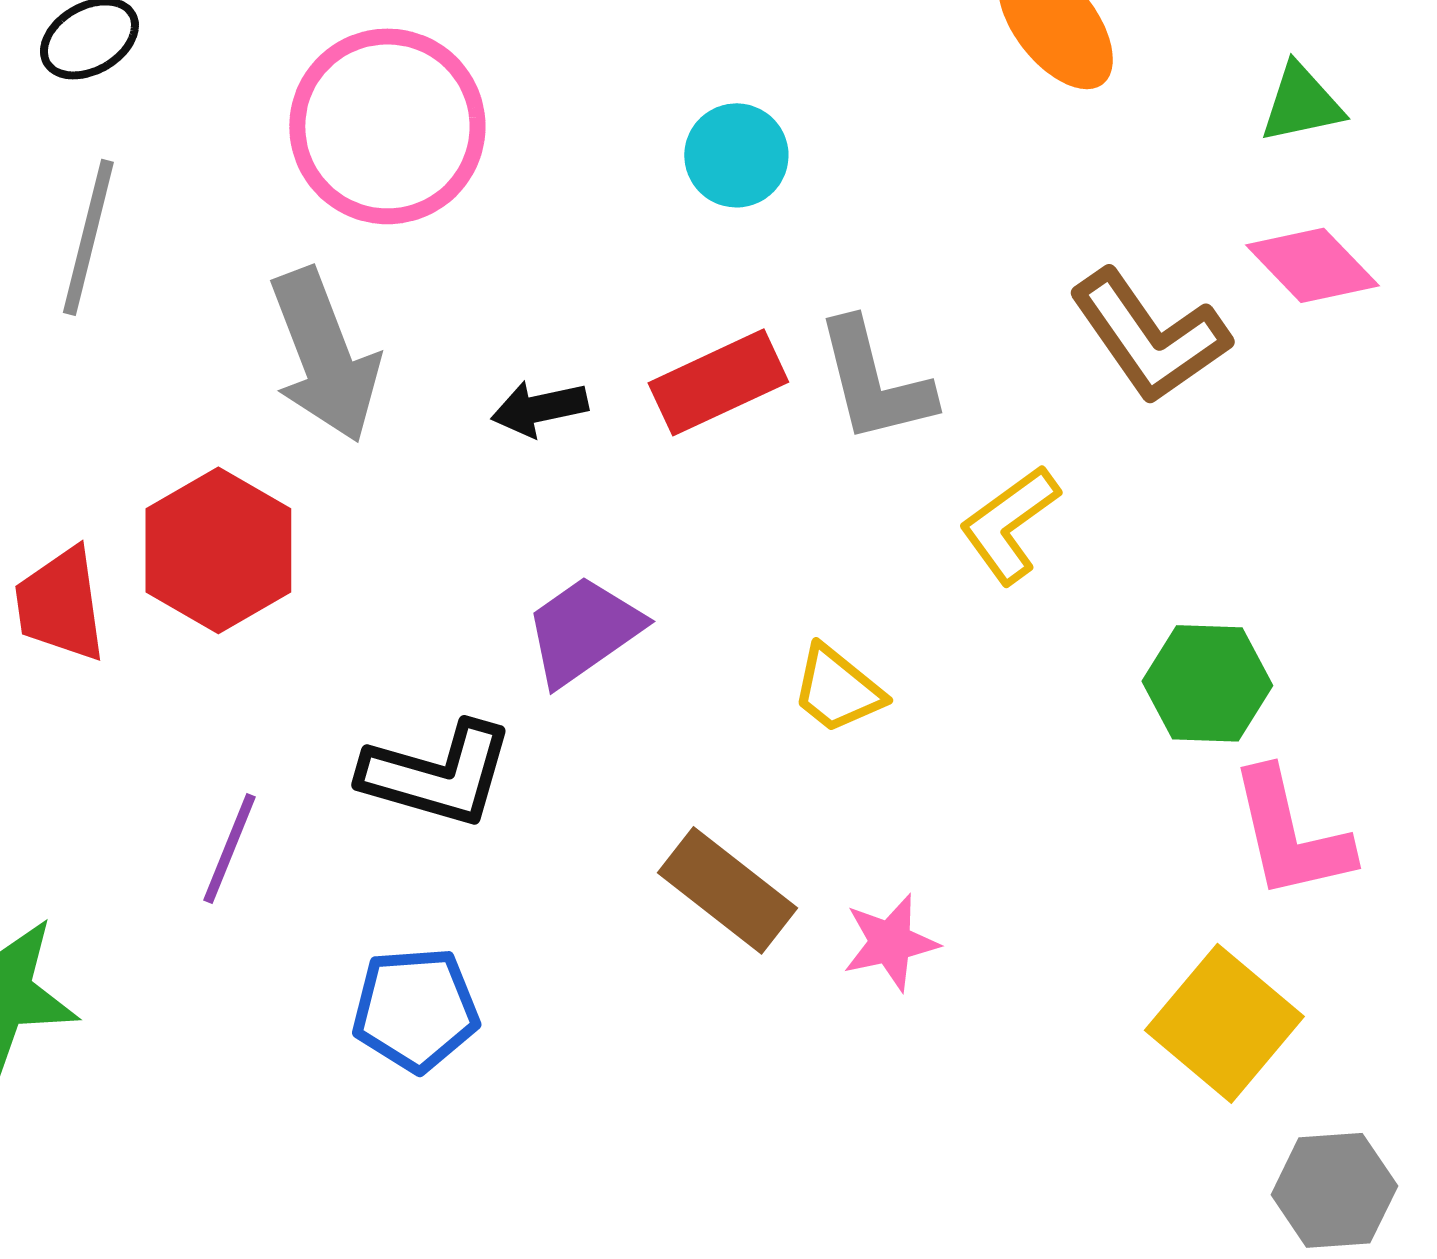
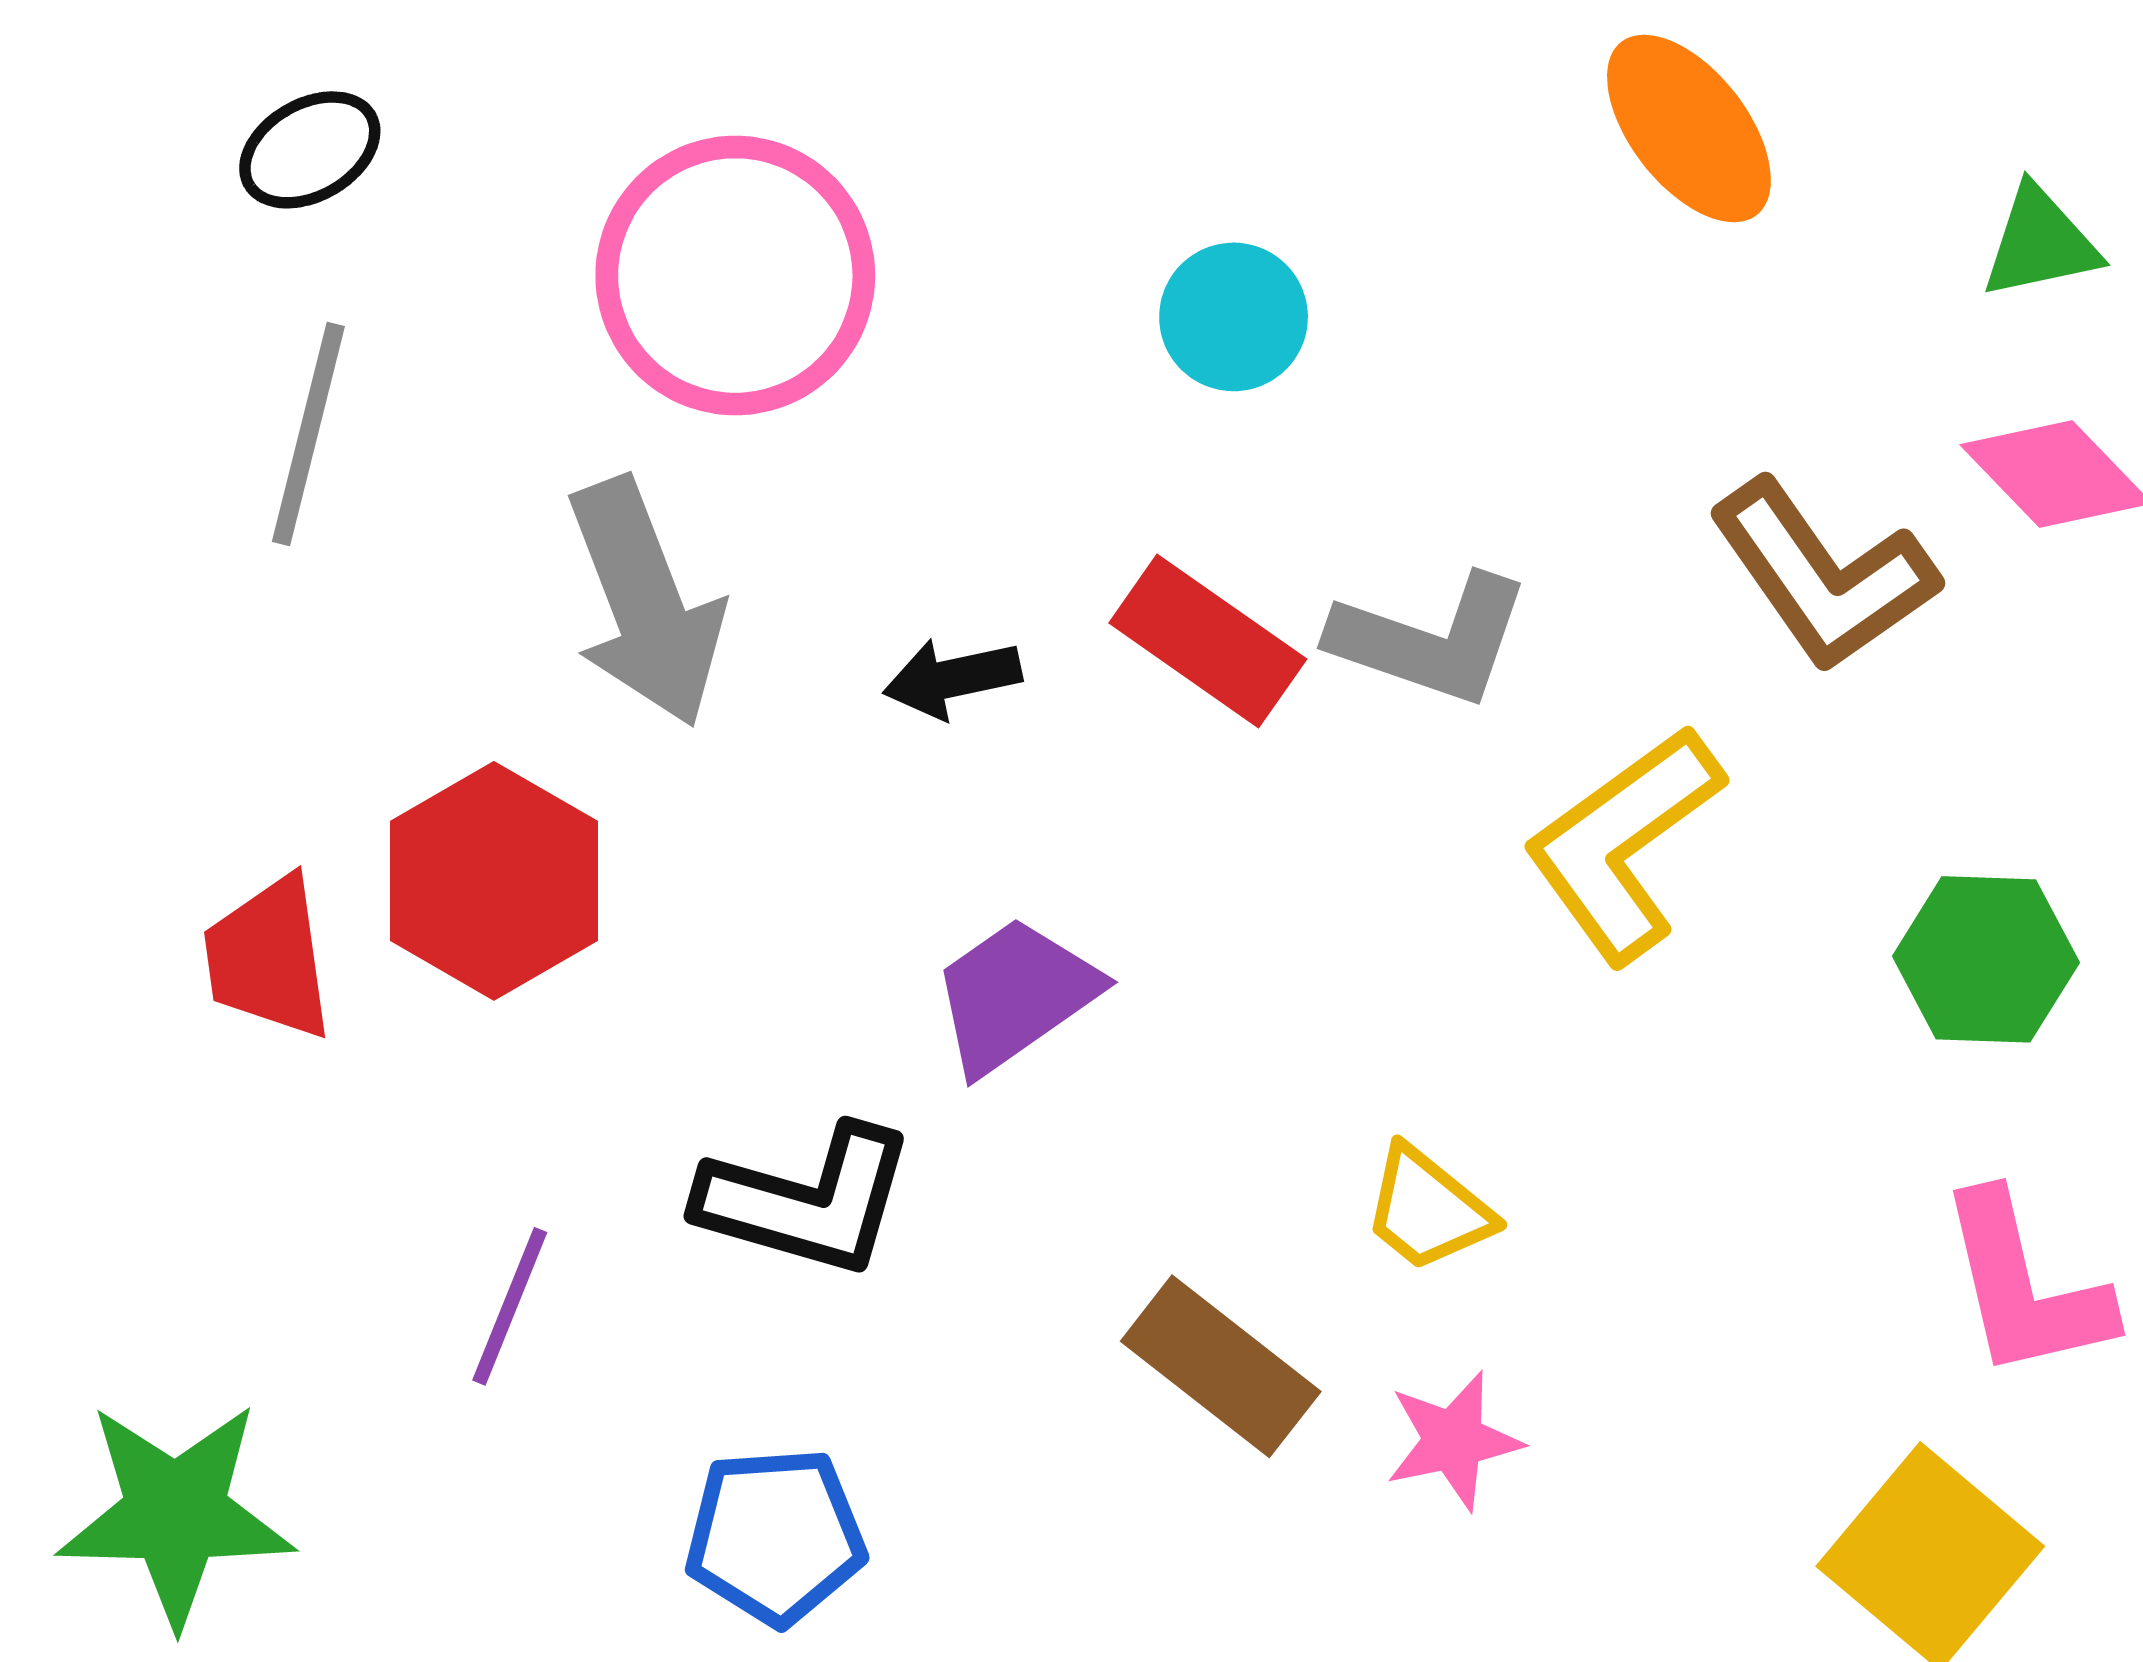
gray L-shape: (874, 381) -> (1431, 640), turned -57
red rectangle: (718, 382) -> (1208, 641), turned 60
yellow L-shape: (1009, 524) -> (1623, 844), size x1.4
green hexagon: (1207, 683) -> (1986, 959), moved
yellow trapezoid: (837, 689) -> (1428, 1209), moved

